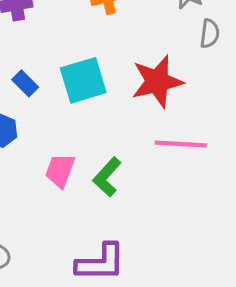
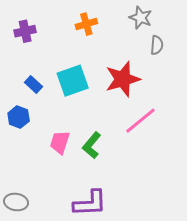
pink line: (181, 144) -> (140, 121), turned -40

